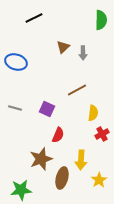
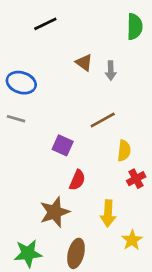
brown triangle: (63, 47) -> (84, 63), turned -40
gray line: (15, 108) -> (16, 119), moved
brown ellipse: (62, 178) -> (76, 253), moved

